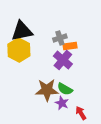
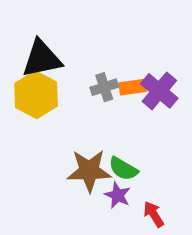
gray cross: (60, 38) -> (104, 87), moved
purple cross: (63, 60) -> (159, 91), moved

